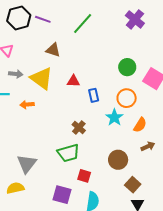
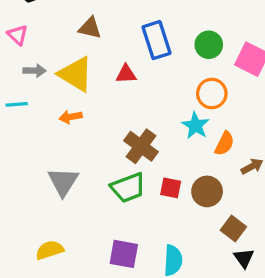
blue rectangle: (94, 95) -> (157, 40), moved, size x1.6
orange arrow: (27, 105) -> (71, 117), moved
orange semicircle: (140, 125) -> (224, 144), moved
brown cross: (79, 128) -> (141, 146), size x1.5
gray triangle: (27, 164) -> (63, 182), moved
red square: (84, 176) -> (171, 188), moved

